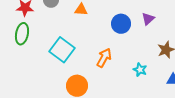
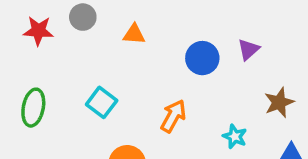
green ellipse: (22, 34) -> (33, 108), moved
cyan square: (62, 50) -> (102, 102), size x0.7

